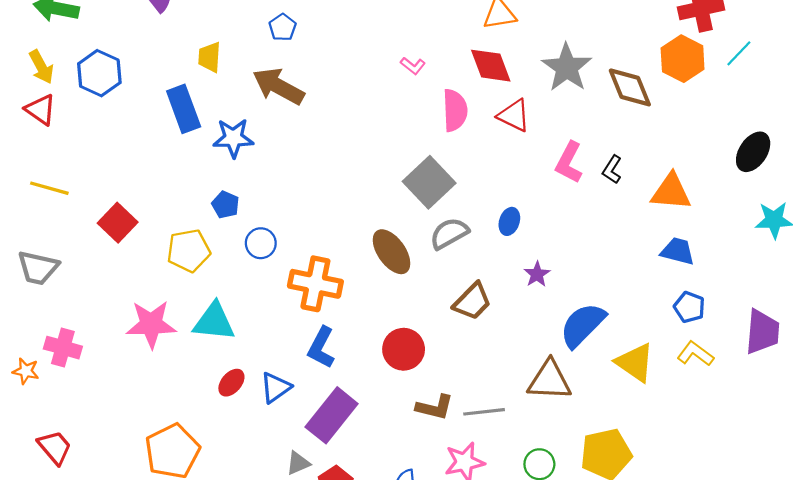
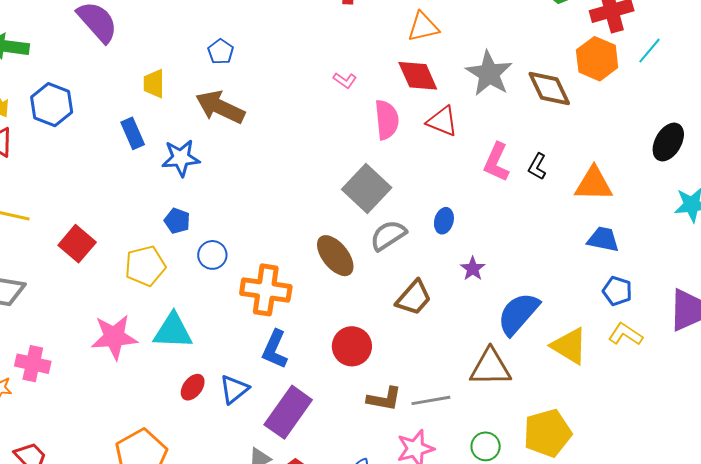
blue rectangle: (184, 109) -> (133, 133), size x0.7

